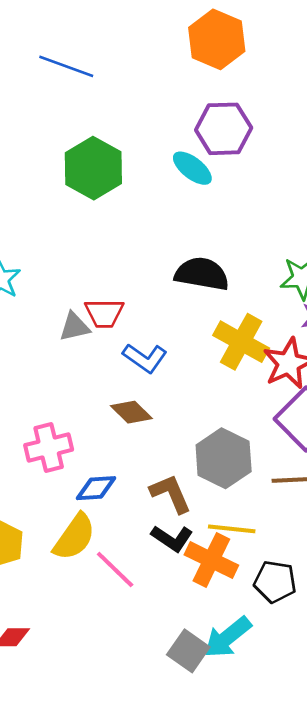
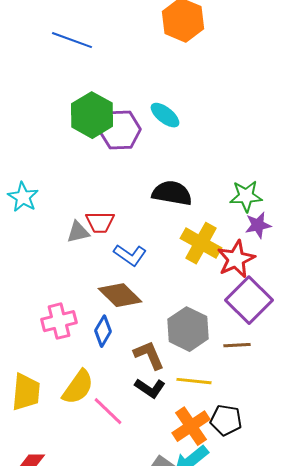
purple hexagon: (224, 129) -> (120, 130), moved
brown diamond: (131, 412) -> (120, 295), size x1.4
blue diamond: (96, 488) -> (103, 331), moved, turned -56
orange cross: (211, 560) -> (191, 426), moved, turned 30

